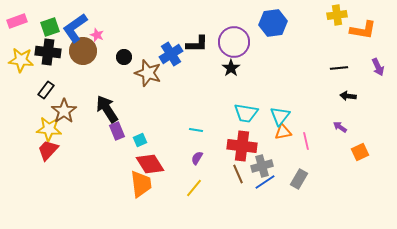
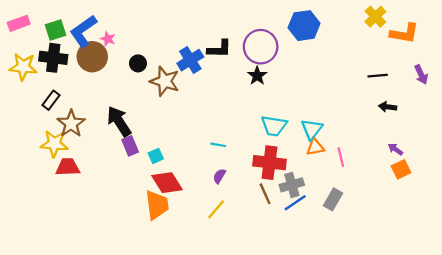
yellow cross: (337, 15) -> (375, 17), turned -36
purple arrow: (340, 127) -> (395, 149), moved
red trapezoid: (48, 150) -> (68, 167), moved, turned 45

